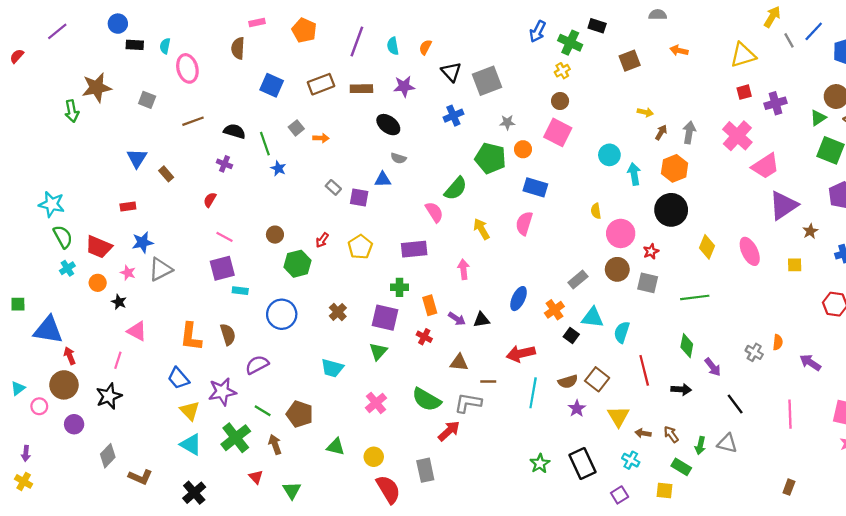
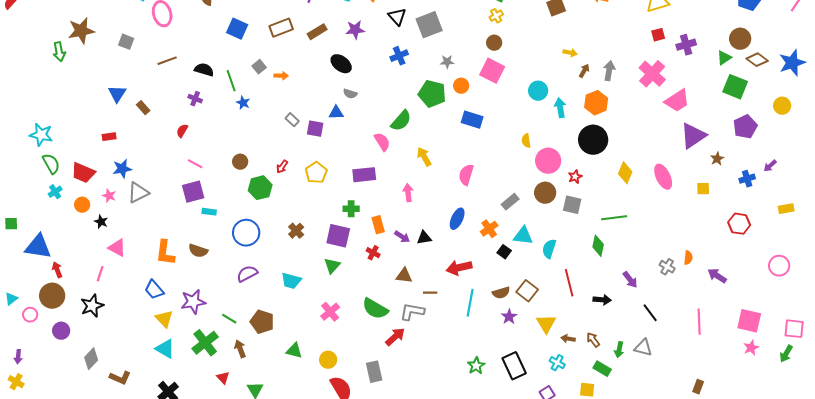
brown rectangle: (361, 89) -> (317, 32), turned -30
pink semicircle: (524, 223) -> (466, 175), moved
brown semicircle: (228, 334) -> (198, 251), turned 126
green diamond: (687, 346) -> (598, 246), moved
purple semicircle: (257, 365) -> (247, 274), moved

